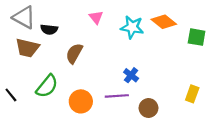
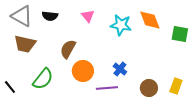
orange diamond: (164, 22) -> (150, 20), turned 30
black semicircle: (49, 29) -> (50, 16), moved
orange circle: (81, 101) -> (83, 71), moved
brown circle: (148, 108) -> (149, 88), moved

